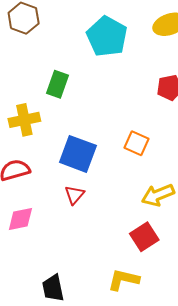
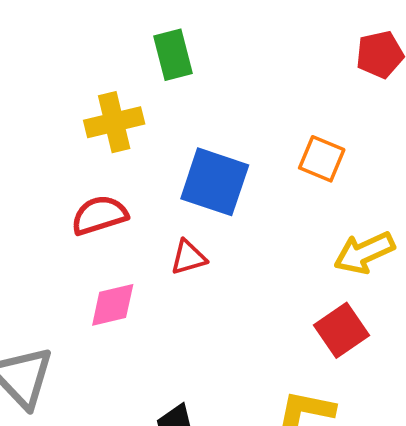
green rectangle: (57, 84) -> (173, 55), turned -32
red triangle: (74, 195) -> (188, 257), moved, turned 35

